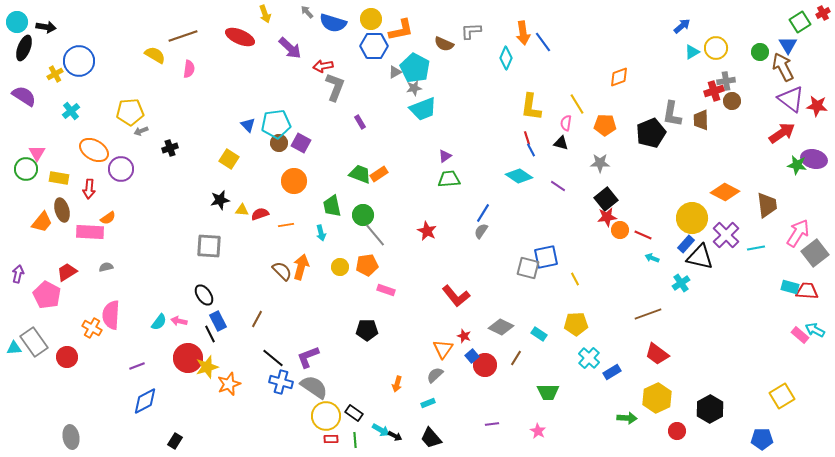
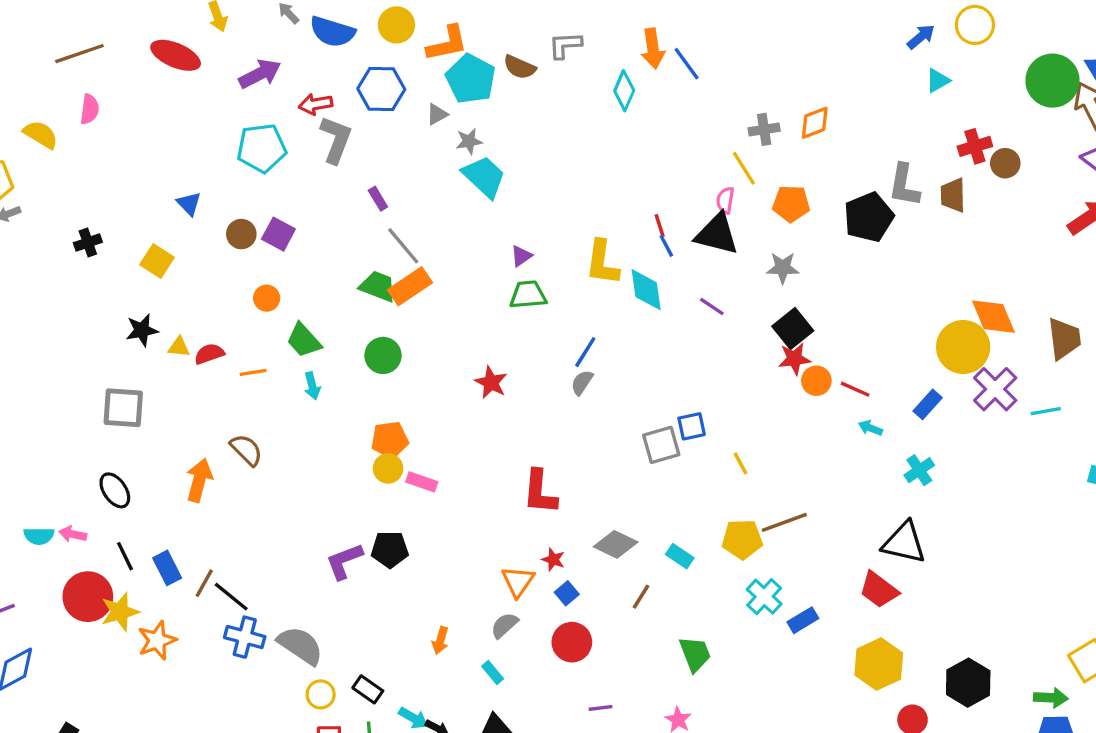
blue hexagon: (374, 46) -> (381, 89), moved
purple arrow: (290, 48) -> (260, 74), turned -70
yellow circle: (716, 48) -> (975, 25), moved
green circle: (760, 52) -> (1052, 81), size x1.8
yellow semicircle: (155, 55) -> (41, 135), moved
cyan pentagon: (415, 68) -> (471, 79), moved
gray cross: (726, 81) -> (764, 129), moved
yellow L-shape: (531, 107) -> (602, 263), moved
cyan trapezoid: (423, 109) -> (484, 177), turned -116
cyan pentagon: (276, 124) -> (262, 148), moved
black triangle: (561, 143) -> (717, 234), size x1.8
black cross: (170, 148) -> (88, 242), moved
orange rectangle: (379, 174) -> (410, 286), size x1.4
cyan diamond: (519, 176) -> (646, 290), turned 48
orange circle: (294, 181) -> (267, 298), size x0.6
orange diamond: (725, 192) -> (993, 317), turned 40
green trapezoid: (332, 206) -> (304, 340), moved, turned -30
yellow circle: (692, 218) -> (963, 347), moved
gray line: (375, 235) -> (403, 246), moved
blue square: (546, 257) -> (692, 426), size x0.7
black triangle: (700, 257) -> (904, 543), moved
orange arrow: (301, 267) -> (199, 480), moved
yellow circle: (340, 267) -> (388, 468), moved
gray square: (528, 268) -> (661, 445), turned -30
red L-shape: (456, 296) -> (540, 492), turned 44
brown line: (648, 314) -> (784, 522), moved
brown line: (257, 319) -> (204, 583), moved
blue rectangle: (218, 321) -> (167, 568), moved
cyan semicircle: (159, 322) -> (39, 536), turned 54
purple L-shape: (308, 357) -> (344, 561), moved
red circle: (485, 365) -> (572, 642), moved
green trapezoid: (548, 392) -> (695, 654), turned -110
cyan rectangle: (428, 403) -> (493, 672), turned 72
yellow circle: (326, 416) -> (321, 694), size x0.6
green arrow: (627, 418) -> (1051, 698), moved

